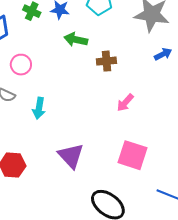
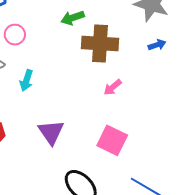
green arrow: (76, 40) -> (73, 18), turned -40
brown cross: (106, 61) -> (100, 44), size x1.8

